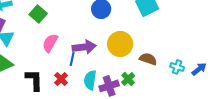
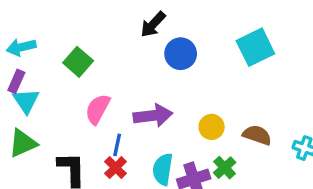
yellow circle: (120, 44) -> (212, 127), moved, size x0.6
blue line: (72, 59) -> (117, 145), moved

